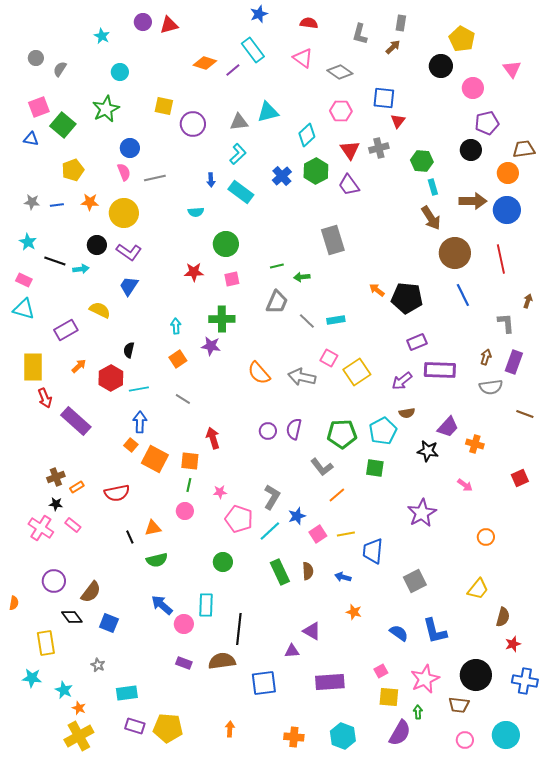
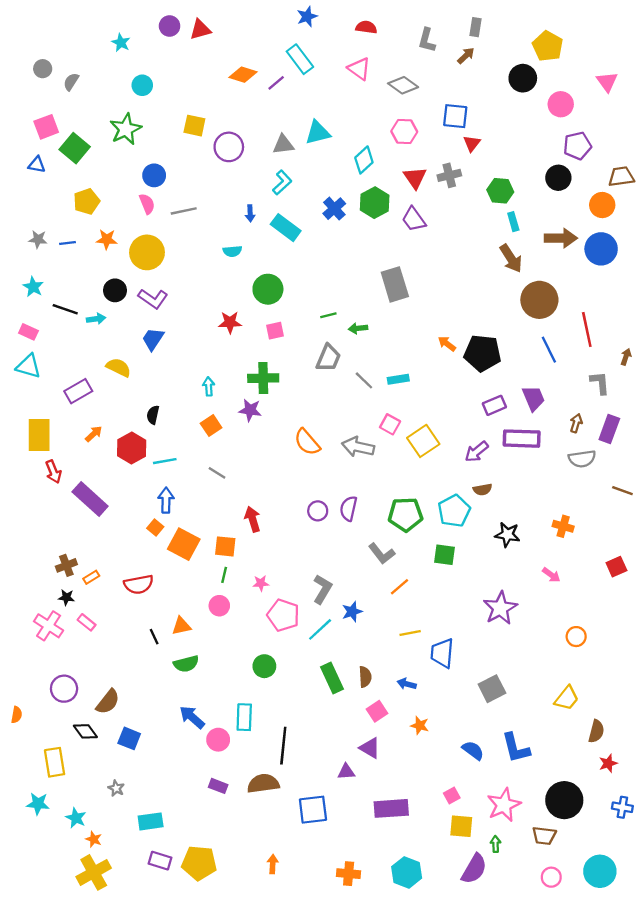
red line: (501, 259) -> (587, 329), moved
purple trapezoid: (448, 427) -> (533, 398), moved, turned -65
pink square: (318, 534) -> (377, 711), moved
blue cross: (525, 681) -> (622, 807), size x0.7

